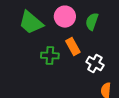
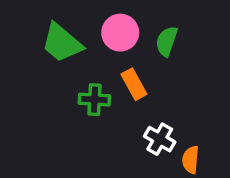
white cross: (95, 64) -> (160, 139), moved

